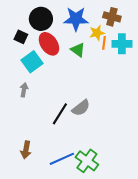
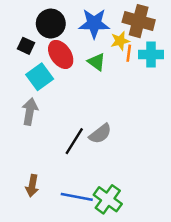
brown cross: (112, 17) -> (139, 21), size x1.4
gray arrow: (24, 90) -> (30, 111), size x1.5
blue line: (62, 159) -> (77, 197), turned 35

